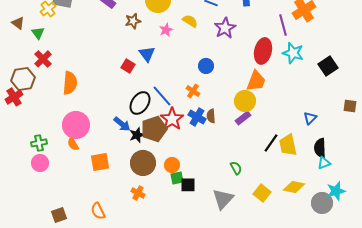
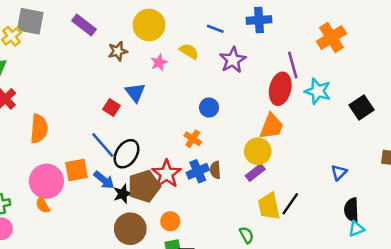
purple line: (283, 25) -> (293, 65), moved
blue line: (162, 96) -> (103, 145), moved
blue cross: (197, 117) -> (198, 171), turned 36
yellow trapezoid: (288, 145) -> (269, 206), moved
orange square: (100, 162) -> (77, 170), moved
orange circle: (172, 165) -> (170, 221), moved

